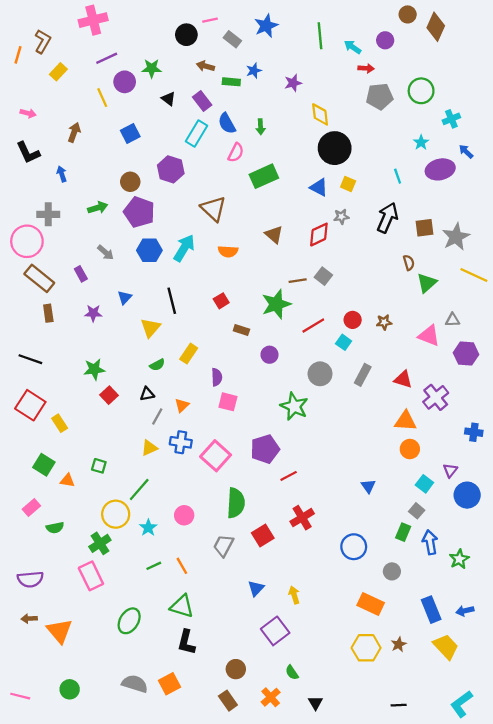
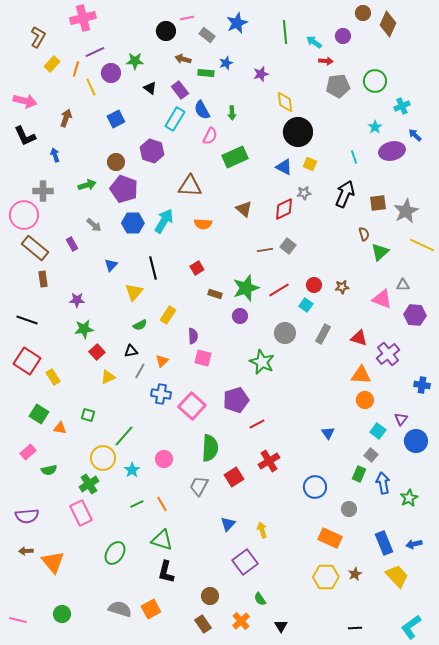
orange line: (18, 55) -> (76, 69), moved
pink arrow: (28, 113) -> (25, 101), size x1.6
brown triangle: (213, 209) -> (190, 186), turned -40
green star: (276, 304) -> (246, 288), moved
purple star: (93, 313) -> (77, 300), moved
yellow triangle: (149, 448) -> (108, 377), moved

